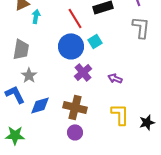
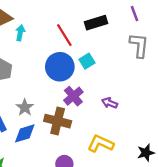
gray star: (29, 75) -> (25, 107), moved
brown cross: (75, 107) -> (58, 121), moved
yellow L-shape: (120, 114) -> (101, 144), moved, turned -65

